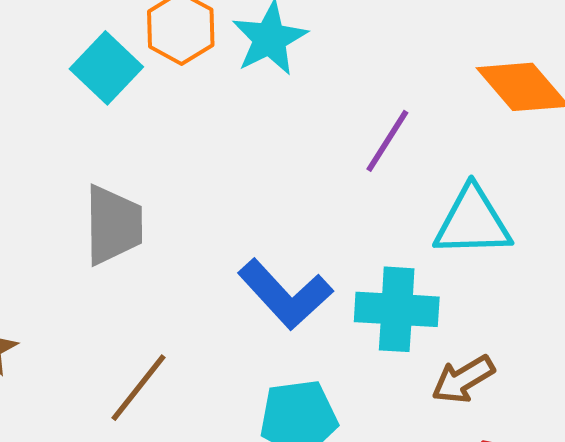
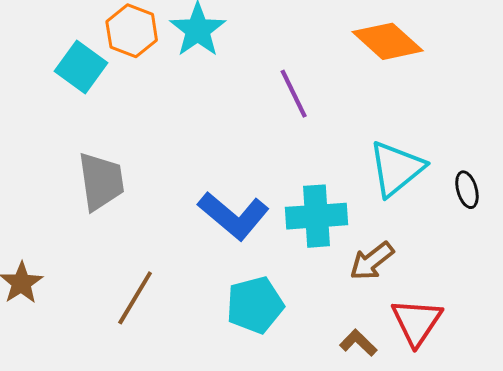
purple line: (387, 141) -> (294, 94), turned -51
cyan triangle: (473, 222) -> (396, 168), moved, turned -30

